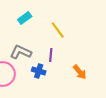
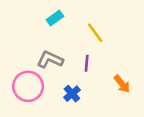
blue cross: (39, 71) -> (72, 94), moved, turned 32

